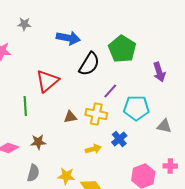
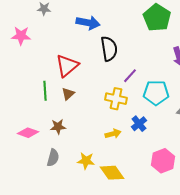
green pentagon: (122, 49) -> (157, 18), moved
black semicircle: (89, 64) -> (109, 49), turned -40
brown triangle: (70, 117) -> (68, 94), moved, turned -32

